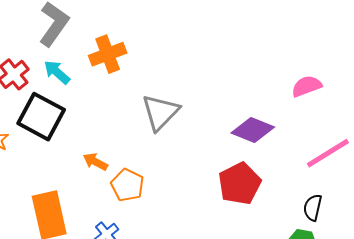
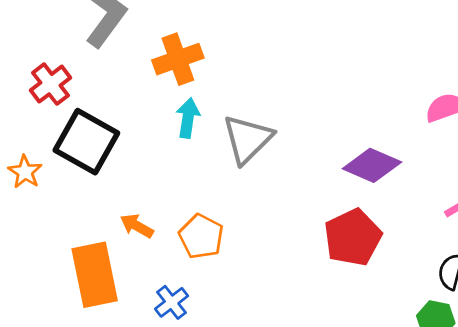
cyan arrow: (57, 72) -> (188, 118), moved, turned 56
orange arrow: (95, 162) -> (137, 226), moved

